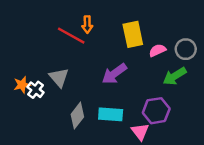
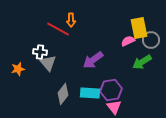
yellow rectangle: (133, 34) -> (139, 28), moved
white cross: (36, 90) -> (40, 52), moved, turned -32
purple hexagon: (156, 111) -> (111, 90), moved

